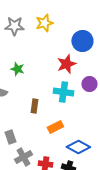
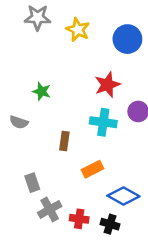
yellow star: (44, 23) -> (78, 30), turned -30
gray star: (14, 26) -> (38, 18), moved
blue circle: (82, 41) -> (127, 39), moved

